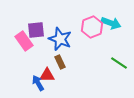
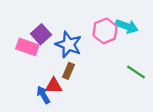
purple square: (36, 30) -> (41, 34), turned -36
pink rectangle: (24, 41) -> (27, 47), turned -36
brown rectangle: (60, 62) -> (68, 71), turned 48

